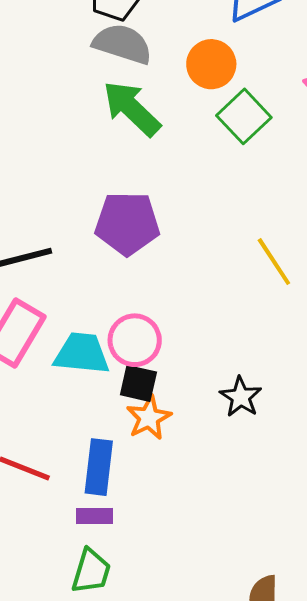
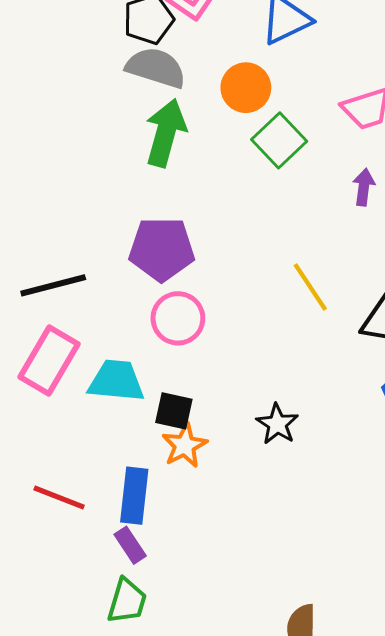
green arrow: (132, 108) -> (166, 133), turned 62
pink circle: (135, 340) -> (178, 318), moved
purple rectangle: (94, 516) -> (130, 545), turned 57

